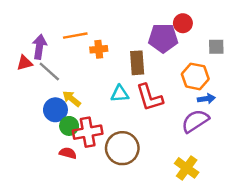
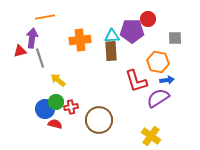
orange line: (75, 36) -> (45, 17), moved
orange cross: (99, 49) -> (80, 40), size x1.5
gray line: (49, 71) -> (40, 58), turned 30
cyan triangle: (120, 94) -> (112, 36), moved
red L-shape: (149, 97) -> (136, 81), moved
blue circle: (55, 110) -> (45, 109), moved
red cross: (88, 132) -> (71, 107), size x0.6

